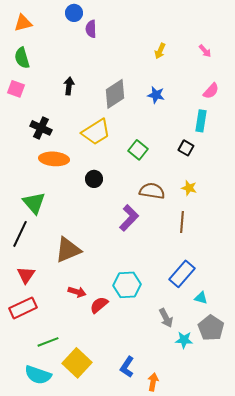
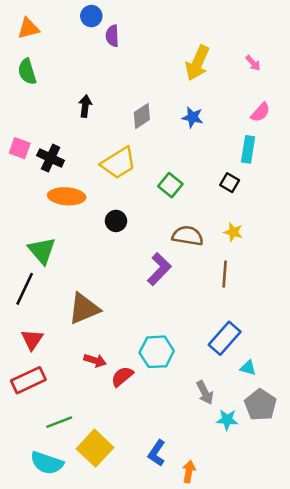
yellow arrow: (160, 51) -> (197, 63), size x1.8
pink square: (16, 89) -> (20, 148), moved
gray diamond: (115, 94) -> (142, 116), size x0.7

